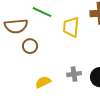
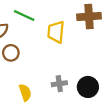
yellow semicircle: (43, 82) -> (25, 92), turned 98

